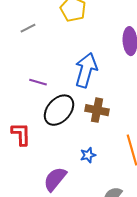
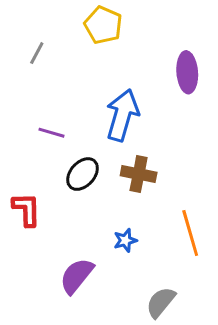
gray line: (28, 28) -> (37, 53), turned -35
black ellipse: (59, 110) -> (83, 174), size x0.7

